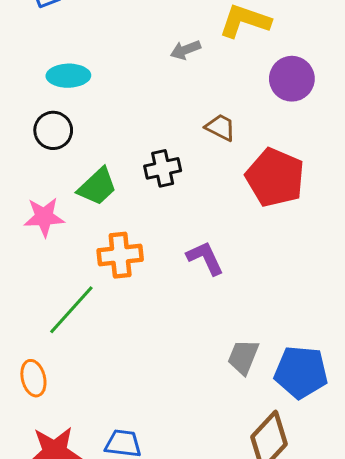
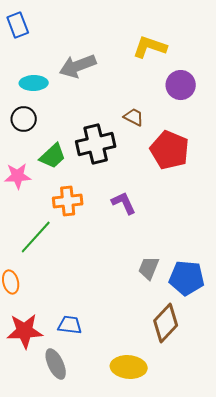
gray arrow: (185, 50) -> (78, 66), moved, size x1.8
black cross: (163, 168) -> (96, 144), size x1.6

